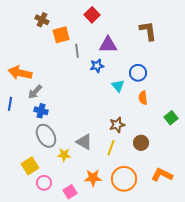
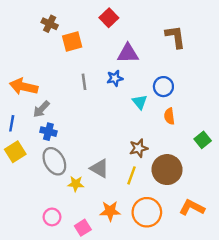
gray line: (77, 51) -> (84, 82), moved
brown circle: (141, 143) -> (167, 170), size x1.6
yellow square: (30, 166) -> (15, 152), moved

